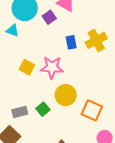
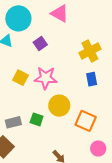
purple square: (49, 17) -> (40, 44), moved
blue rectangle: (71, 42) -> (92, 79), moved
green square: (43, 109) -> (37, 119), turned -32

